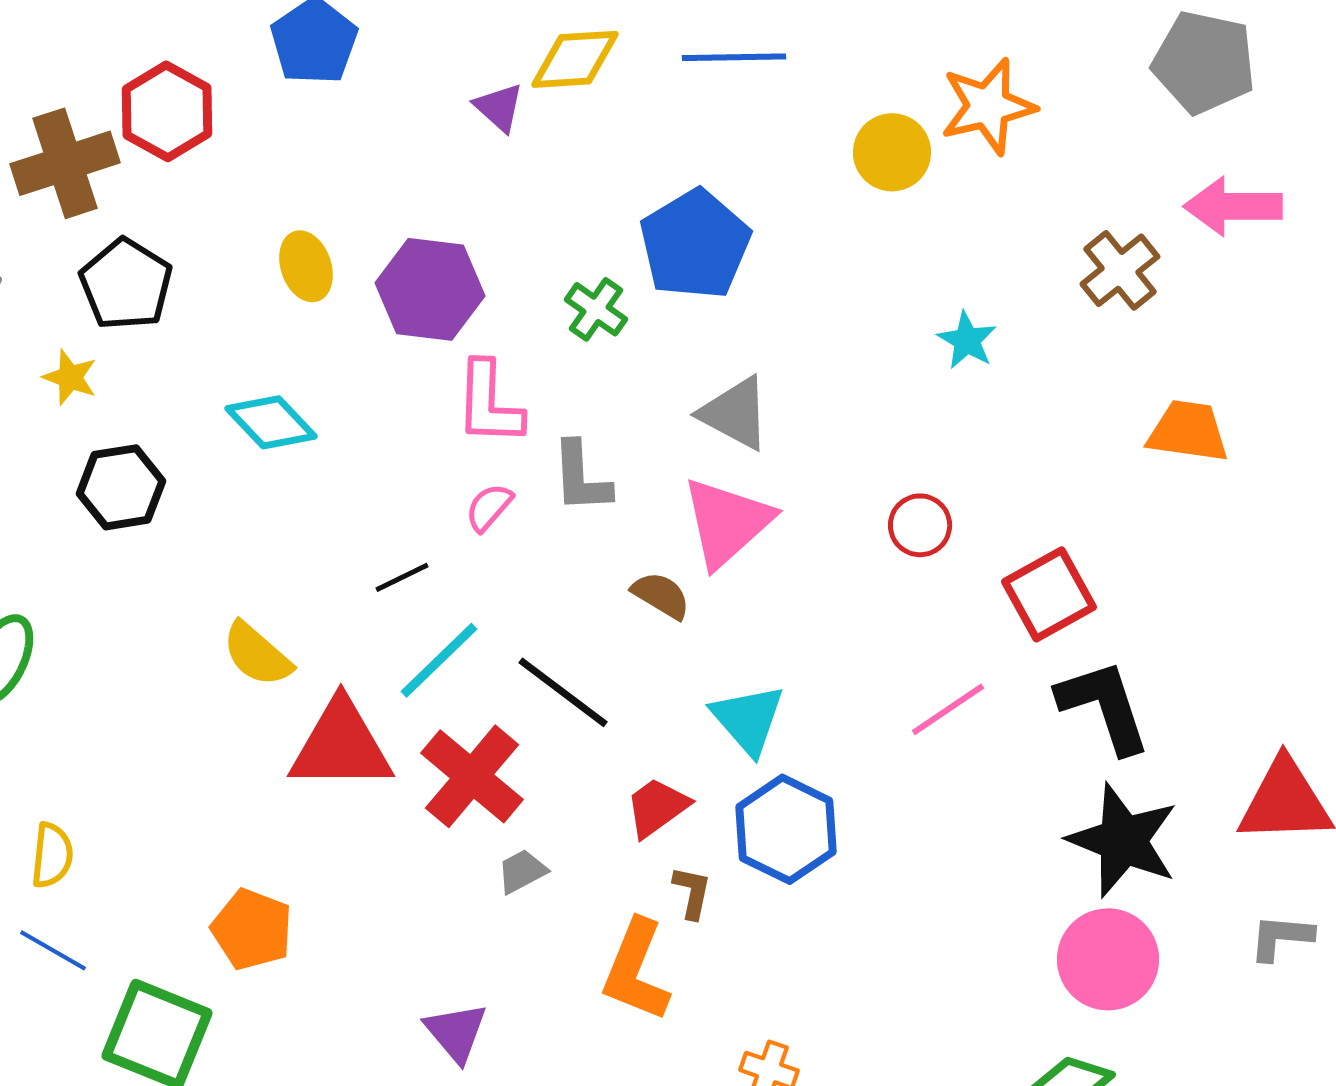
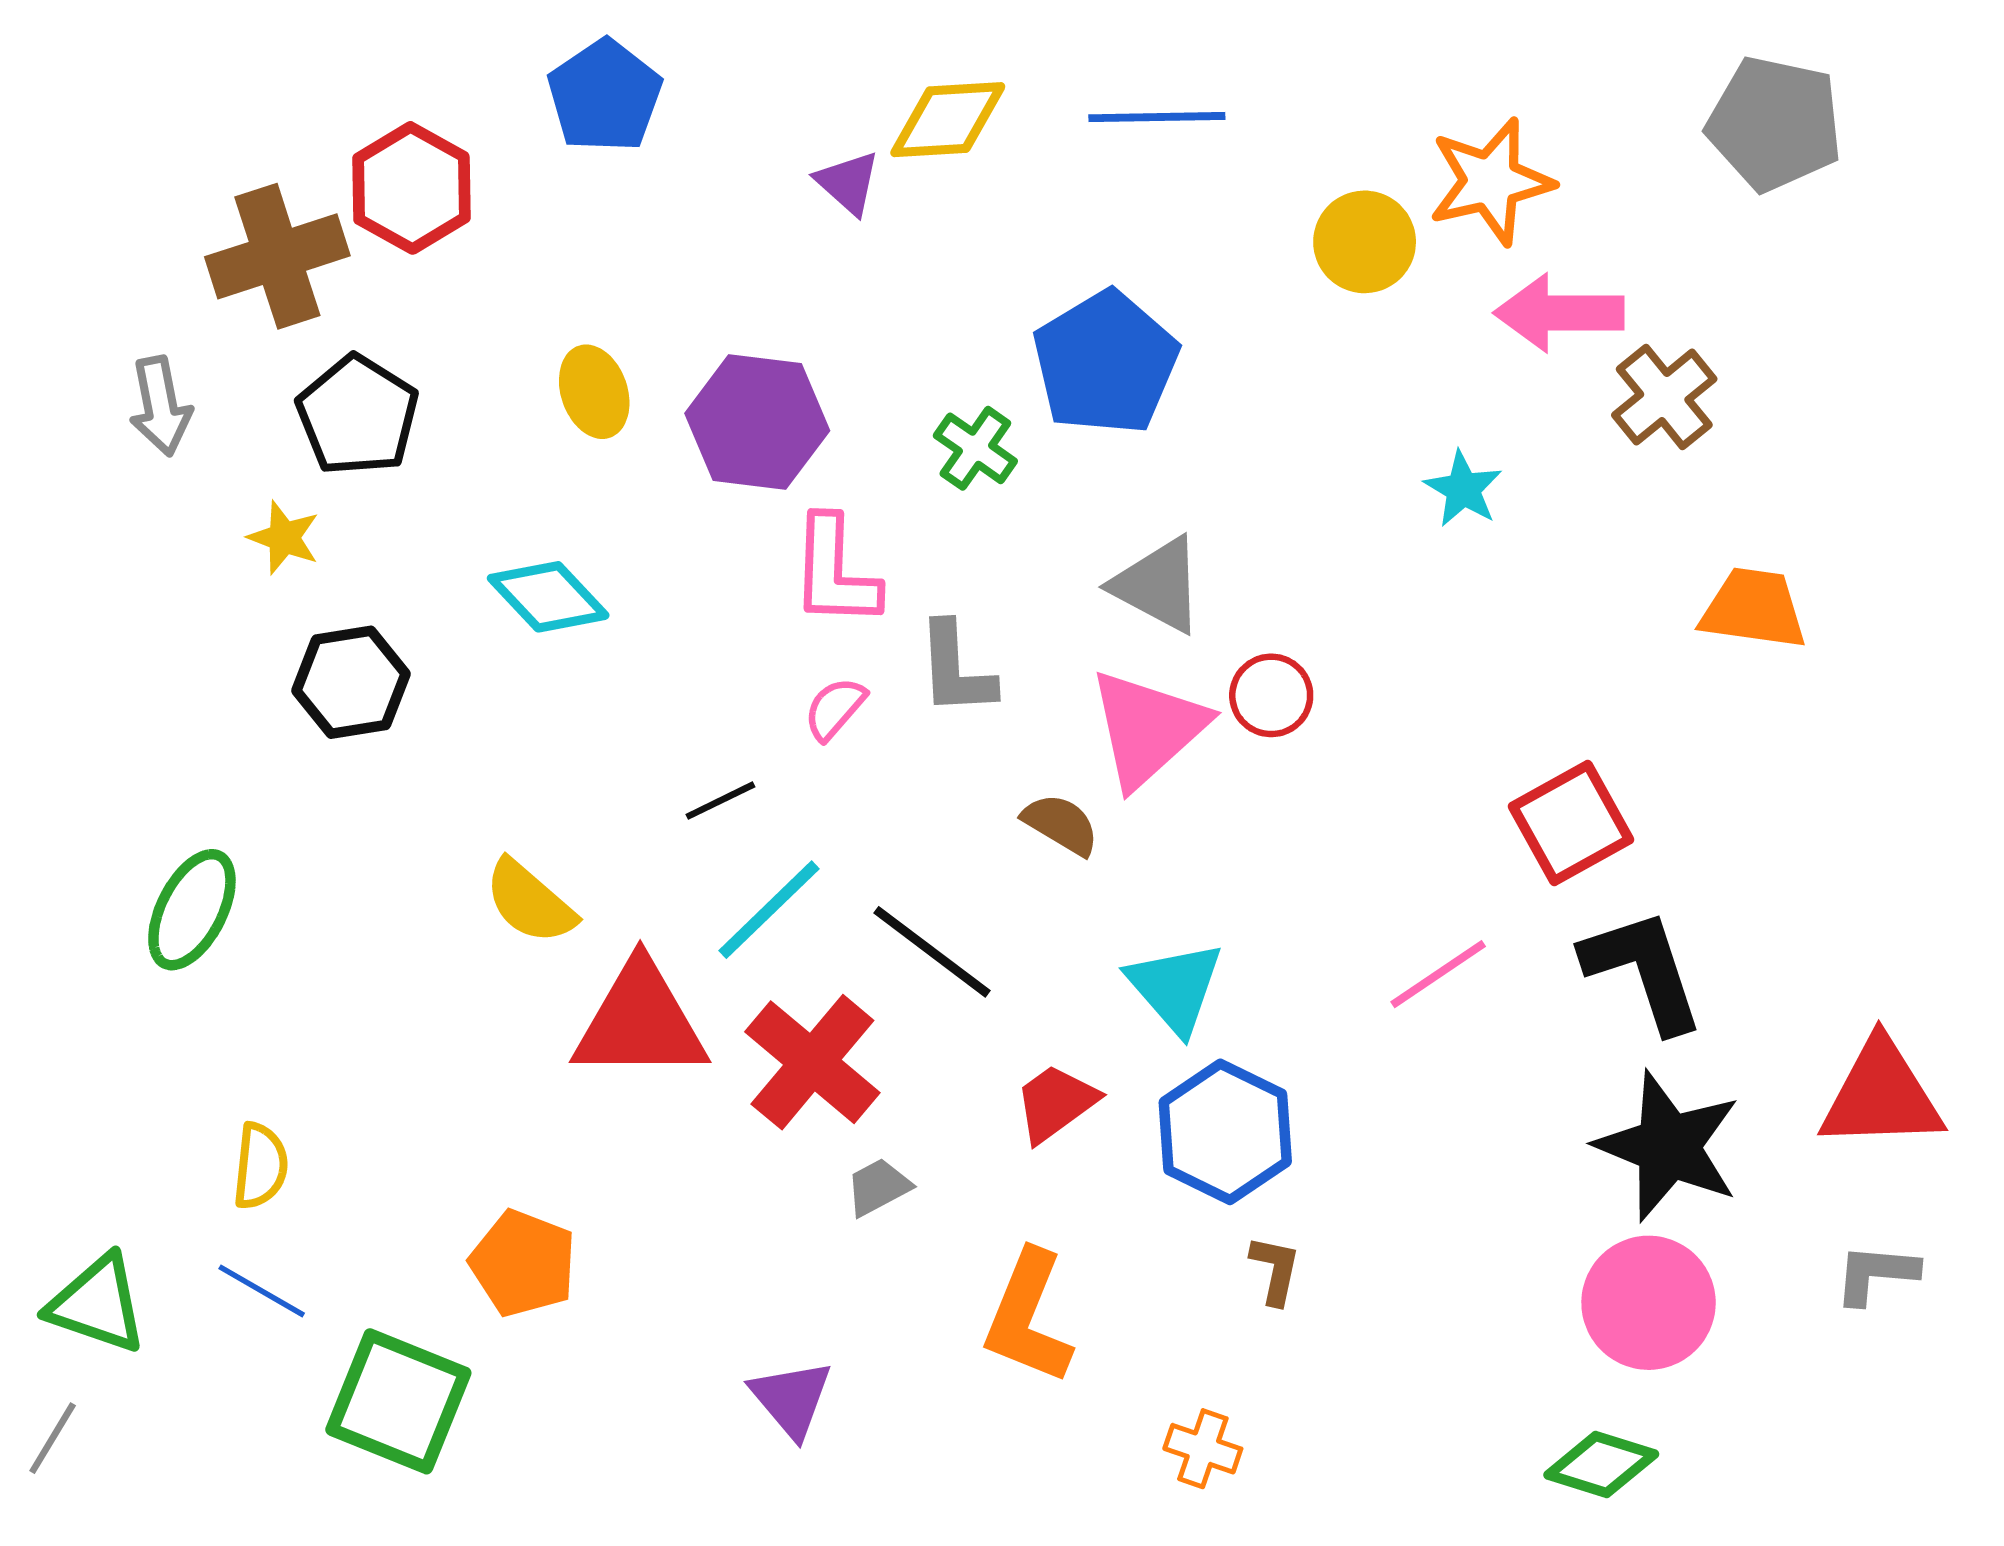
pink arrow: (1233, 206) -> (1559, 313), moved
red circle: (920, 525) -> (1271, 695), moved
brown L-shape: (692, 892) -> (1275, 1270), moved

